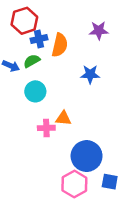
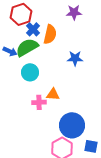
purple star: (99, 30) -> (74, 12), moved
blue cross: (39, 39) -> (33, 29), turned -32
green semicircle: (32, 61) -> (27, 47), size x1.6

